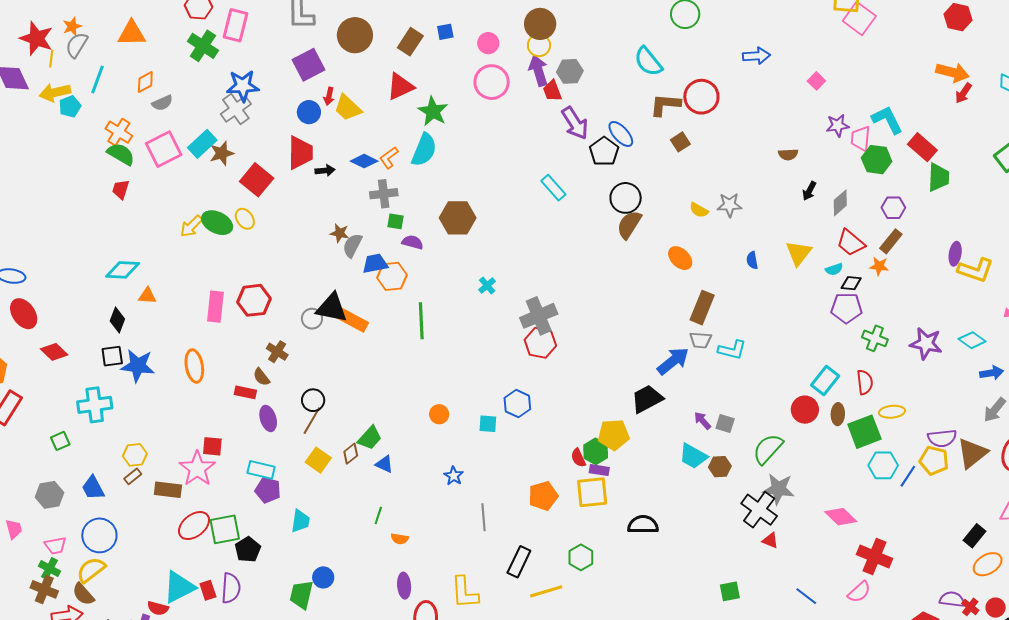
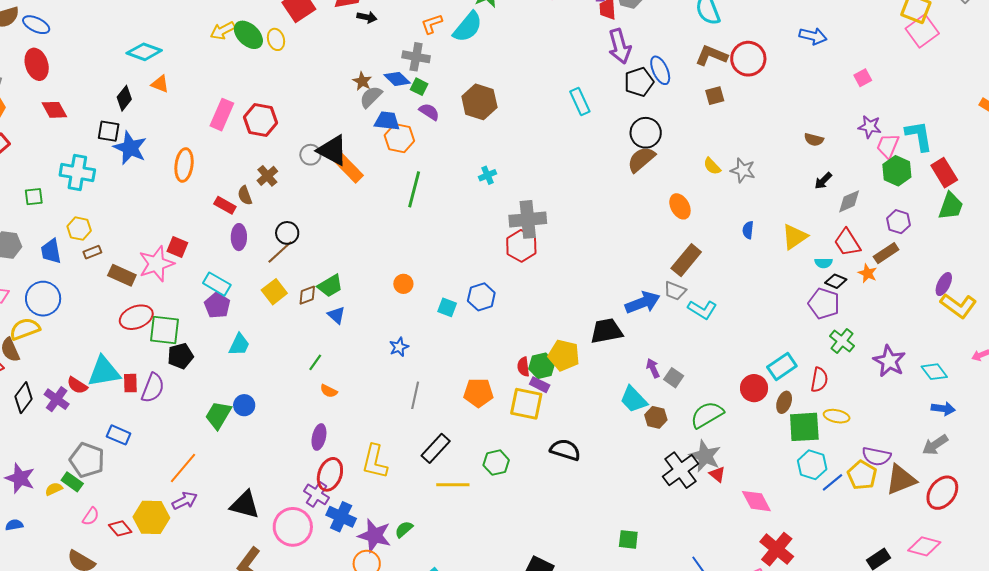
blue diamond: (364, 161) -> (397, 79), moved
yellow hexagon: (135, 455) -> (79, 229), moved
red triangle: (770, 540) -> (717, 474), moved

